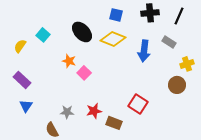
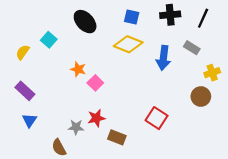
black ellipse: (82, 32) -> (85, 22), moved
red star: (94, 111) -> (96, 118), moved
brown rectangle: (114, 123) -> (117, 137), moved

